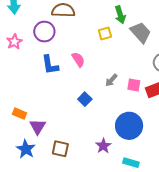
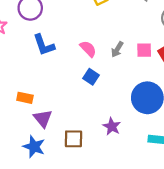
pink semicircle: (78, 59) -> (88, 49), moved
orange rectangle: (20, 114) -> (25, 98), moved
purple star: (103, 146) -> (112, 126), moved

